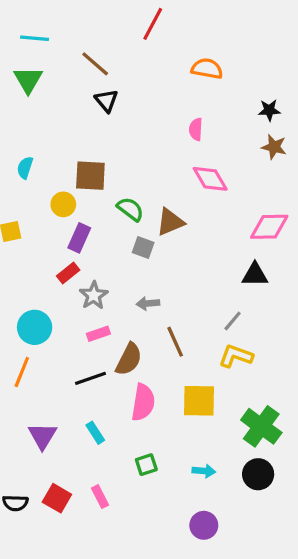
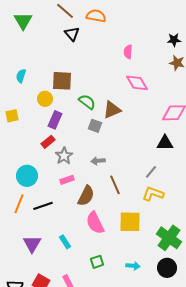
orange semicircle: (207, 69) -> (96, 16), moved
black line: (90, 378) -> (43, 206), moved
pink semicircle: (143, 402) -> (95, 223), turned 145

